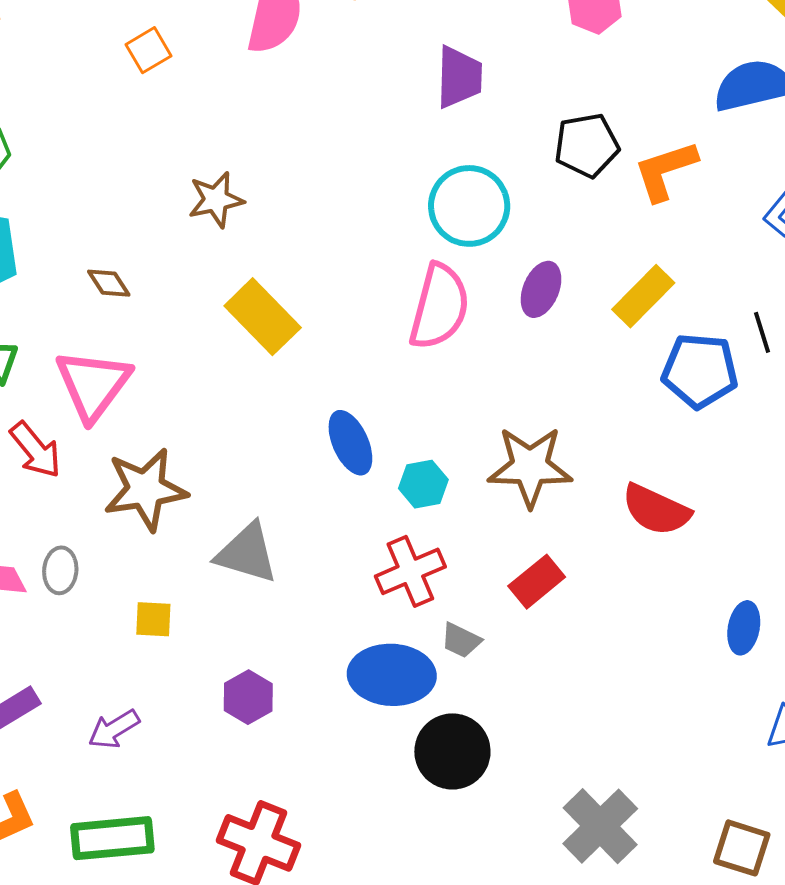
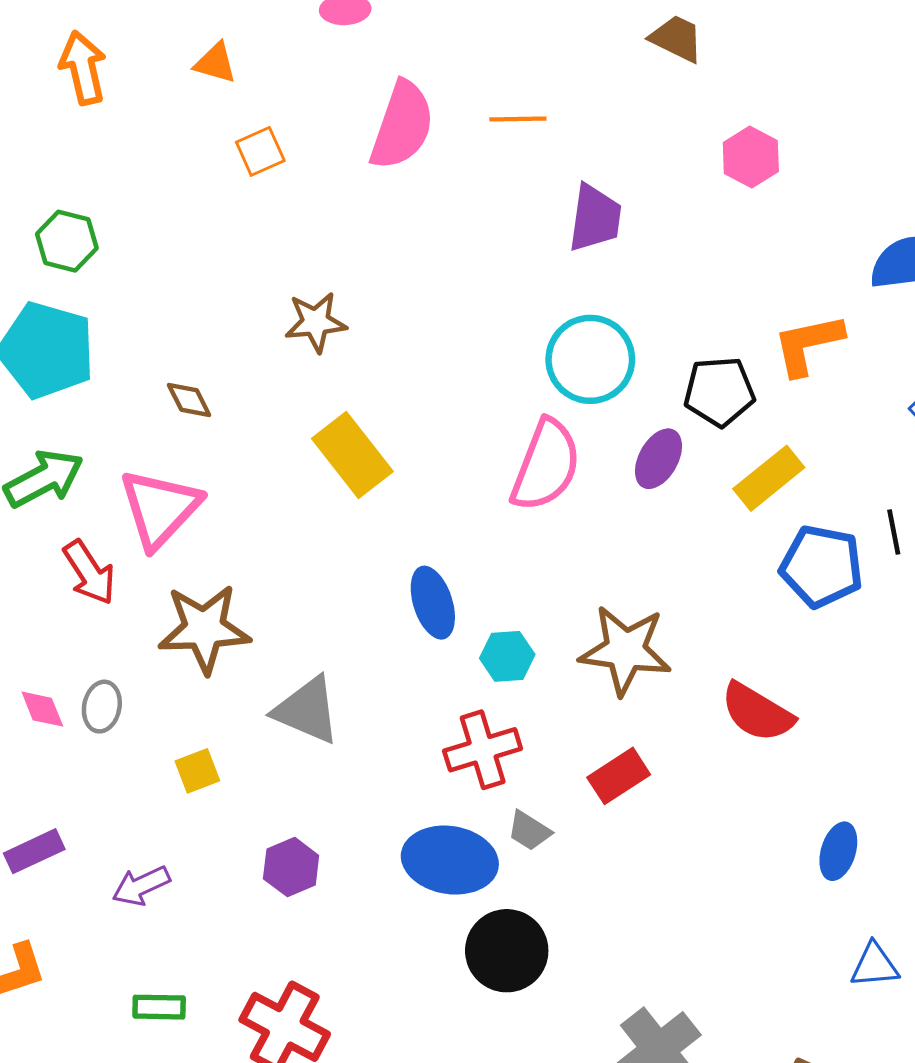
black pentagon: (587, 145) -> (719, 392), moved
yellow square: (153, 619) -> (197, 771), turned -30
green rectangle: (112, 838) -> (159, 1007), moved, size x0.6

